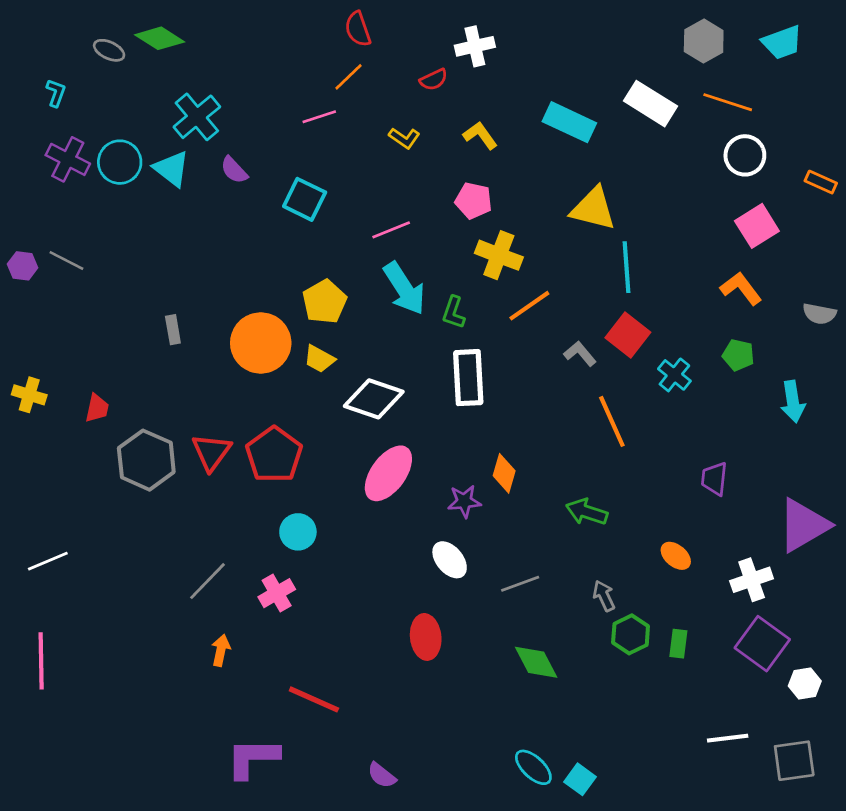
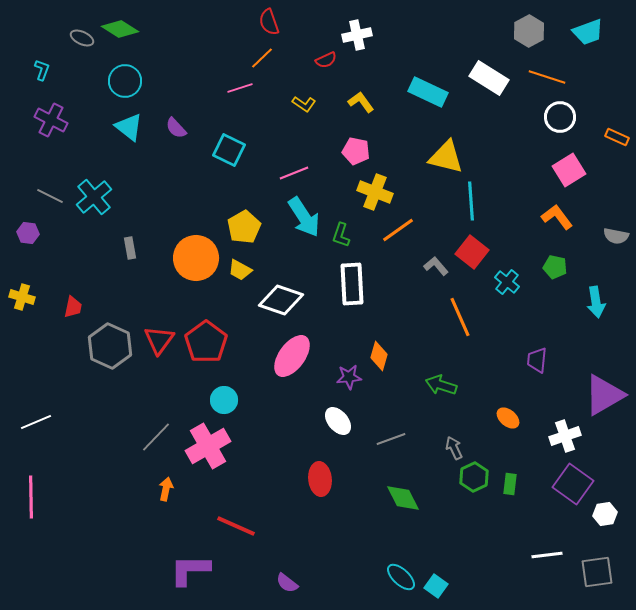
cyan cross: (197, 117) -> (94, 197), moved
cyan circle: (120, 162) -> (125, 81), moved
purple hexagon: (23, 266) -> (28, 233), moved
pink cross: (277, 593) -> (208, 446), size x1.6

